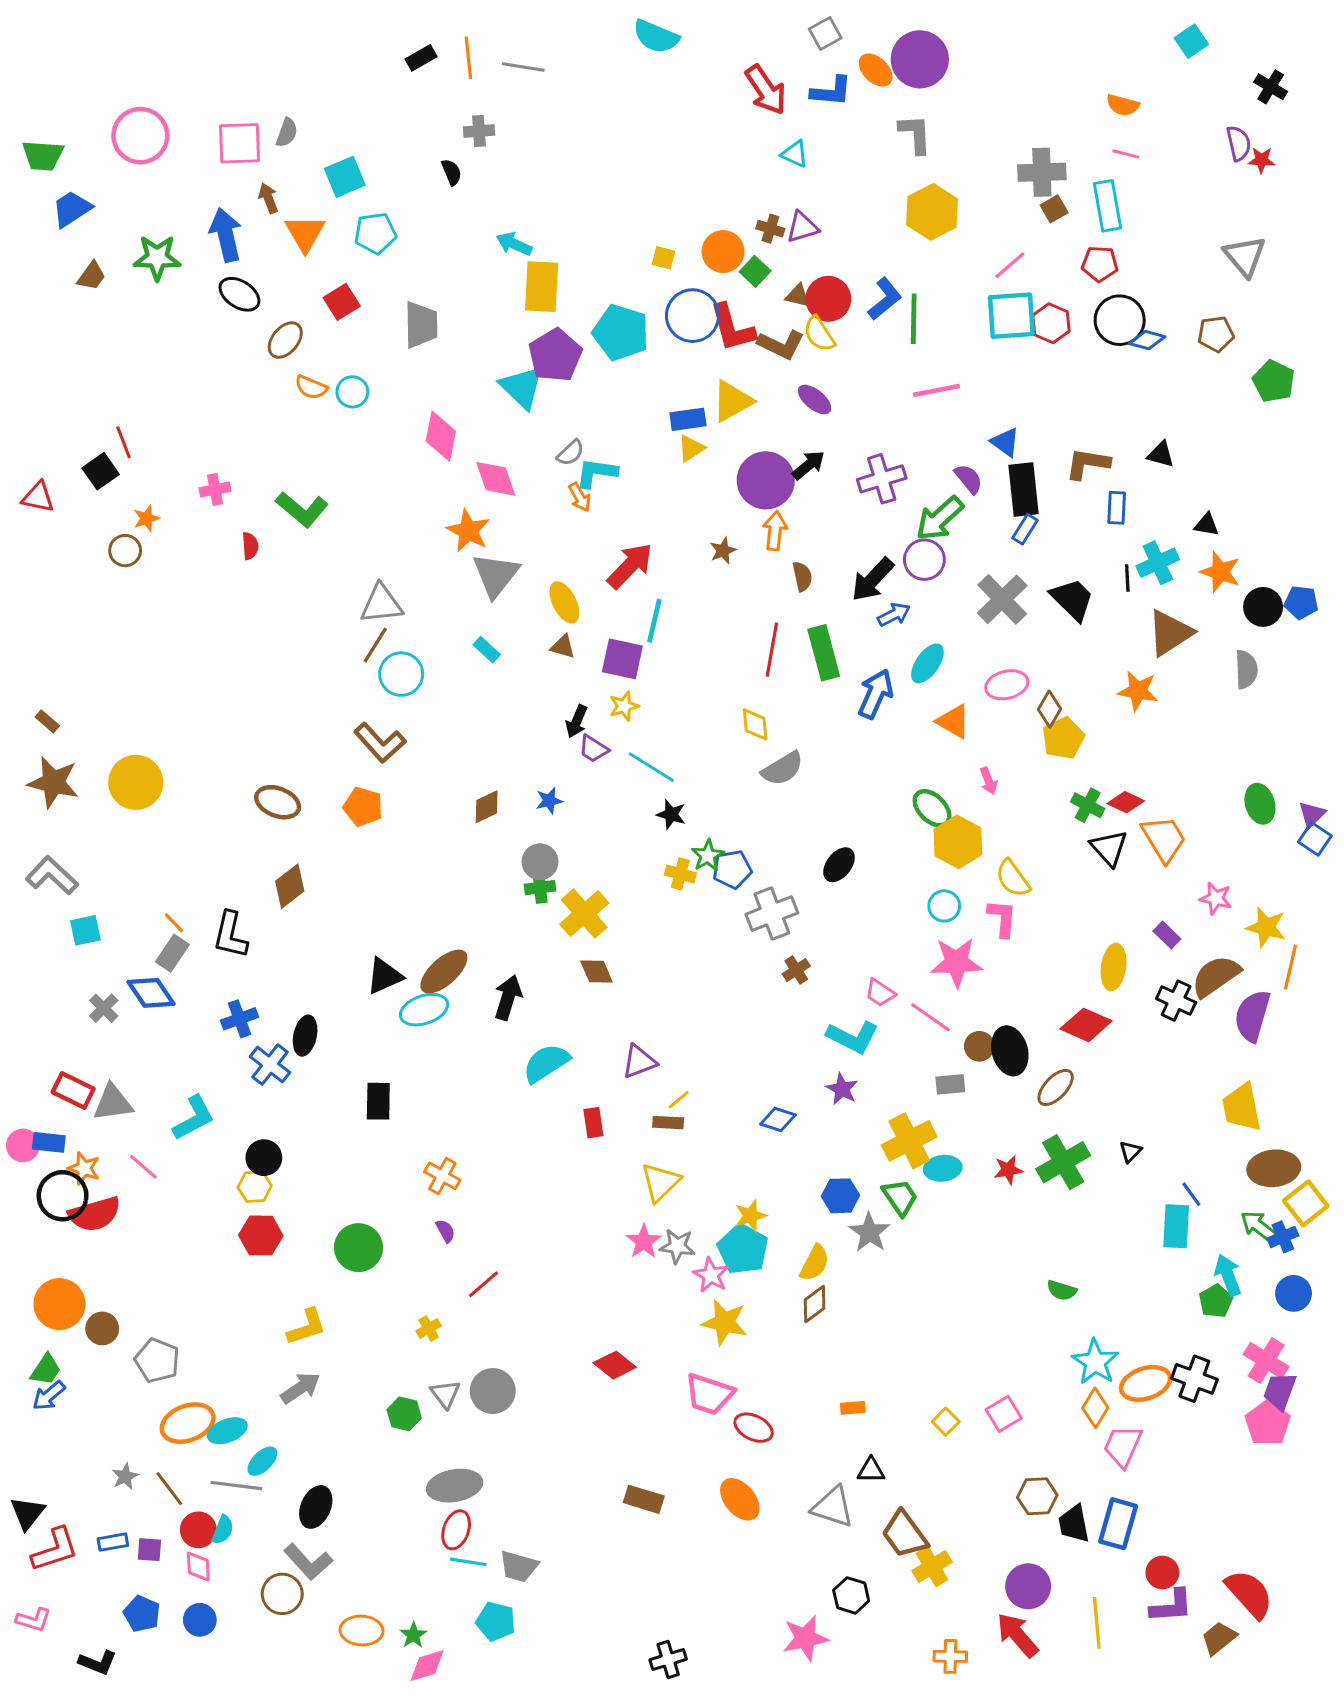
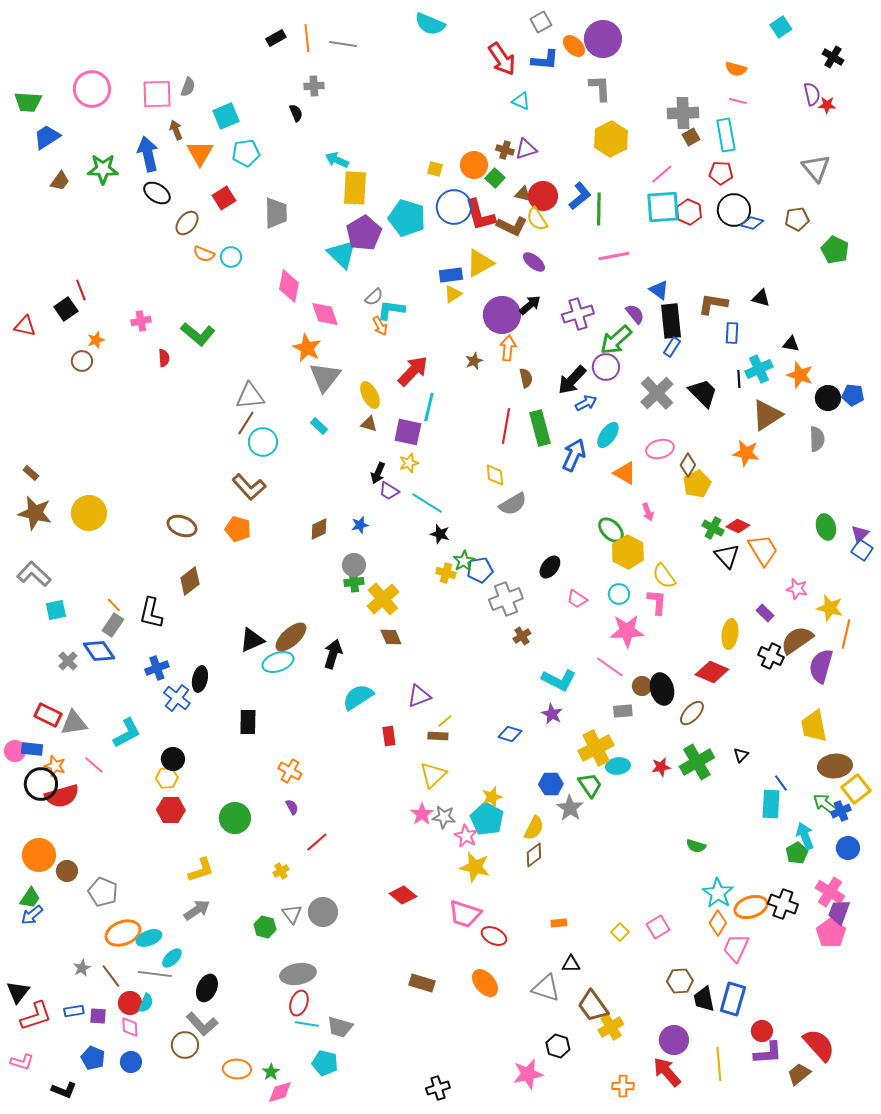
pink trapezoid: (880, 993) -> (577, 599), moved

